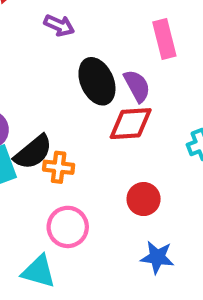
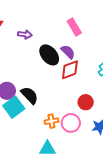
black semicircle: (33, 152) -> (30, 95), turned -78
orange cross: (59, 167) -> (51, 121), moved
pink circle: (68, 227) -> (71, 123), moved

